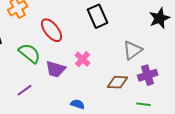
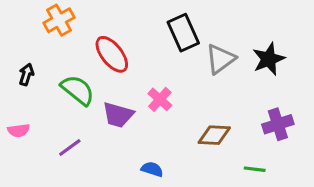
black star: (160, 18) -> (269, 59), moved
gray triangle: (133, 50) -> (220, 59), moved
purple cross: (148, 75) -> (278, 124), moved

